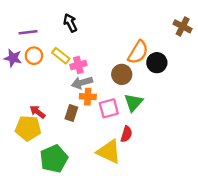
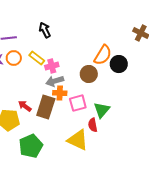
green triangle: (133, 102) -> (102, 110), moved
red arrow: (37, 112) -> (25, 106), moved
brown rectangle: (71, 113) -> (46, 107), size x1.6
red semicircle: (126, 134) -> (93, 125), turned 152

